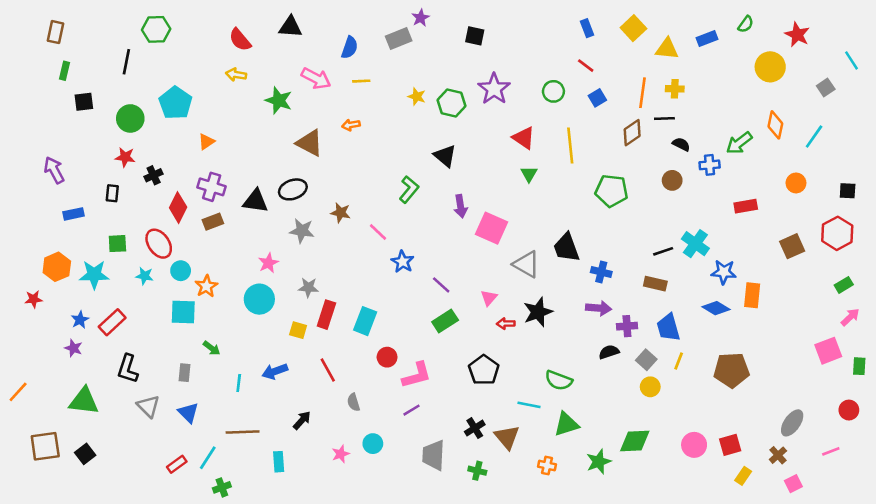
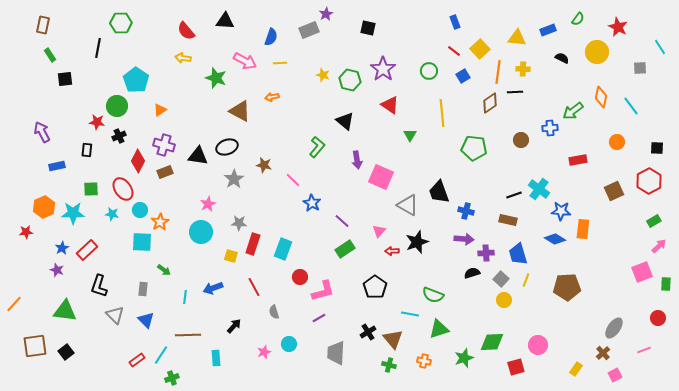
yellow square: (633, 28) -> (480, 49), moved
green rectangle: (65, 71) -> (50, 55), turned -48
gray square: (826, 88) -> (640, 68), turned 32
green circle: (130, 118) -> (117, 106), moved
cyan line: (814, 137) -> (631, 106), turned -72
red triangle: (524, 138) -> (390, 105), moved
black semicircle: (681, 144) -> (562, 58), moved
gray star: (302, 231) -> (234, 179), turned 30
red square: (730, 445) -> (516, 367), moved
green cross: (477, 471) -> (389, 365), moved

